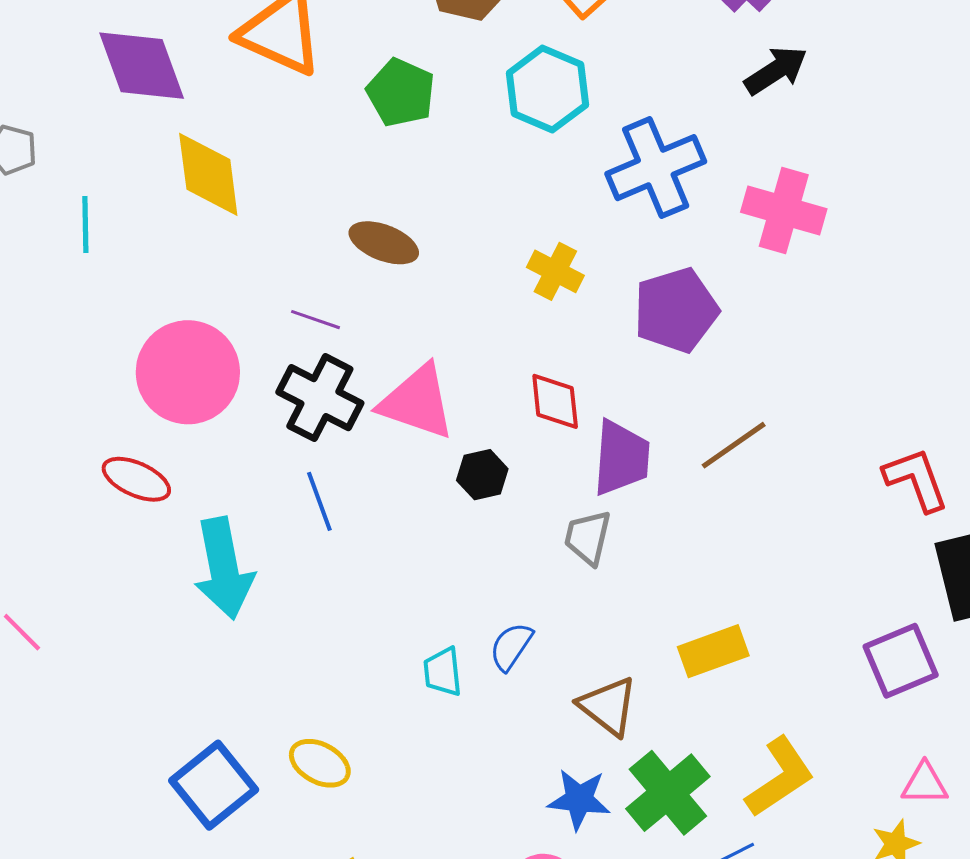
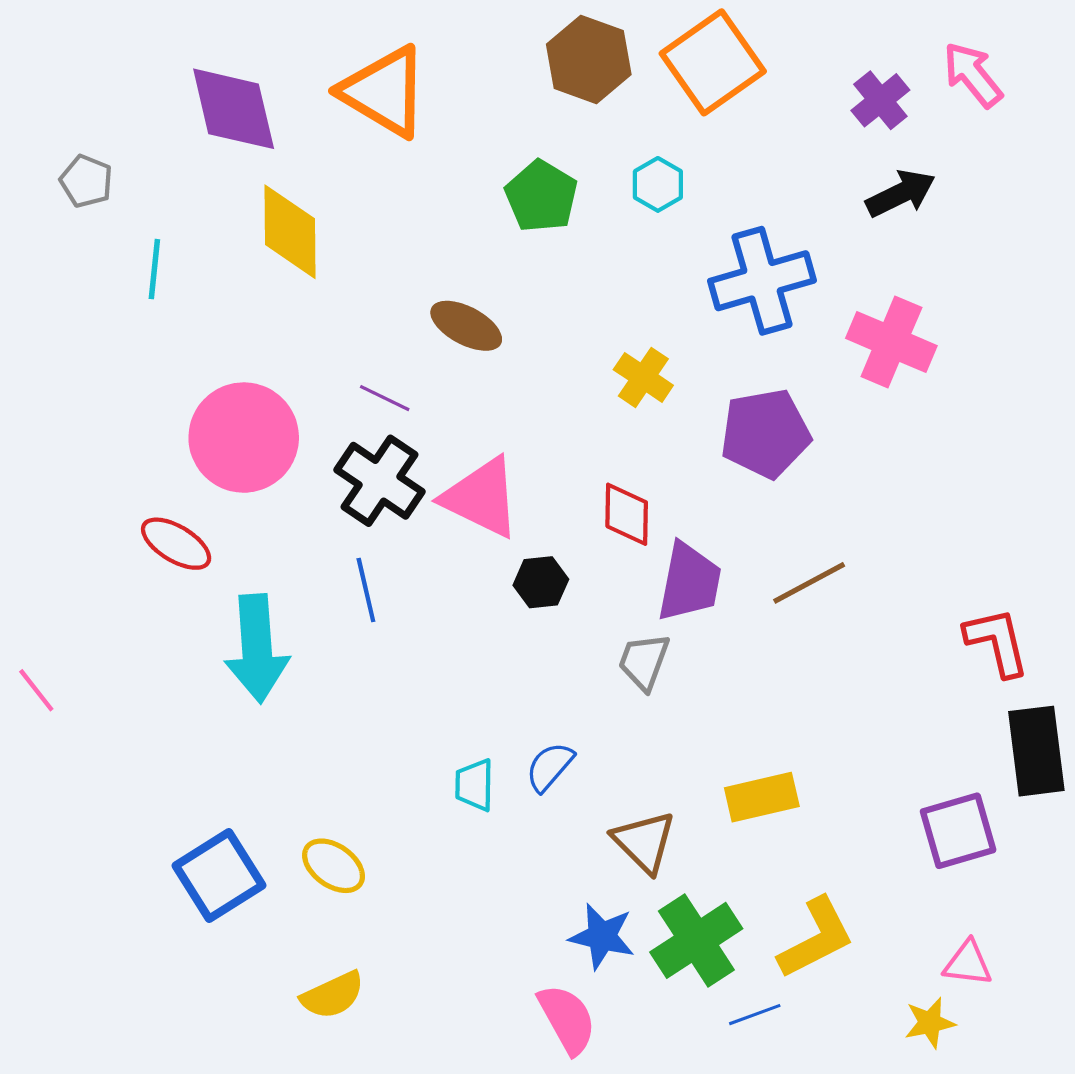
cyan hexagon: (547, 89) -> (658, 184), size x0.6
green pentagon: (401, 93) -> (541, 196), moved

